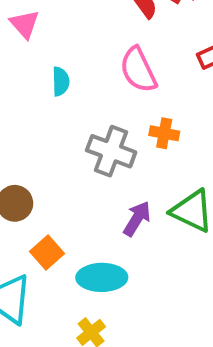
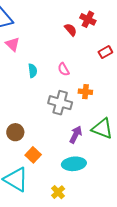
pink semicircle: (138, 70) -> (64, 69), moved, size x0.6
cyan ellipse: (102, 277) -> (74, 164), moved

